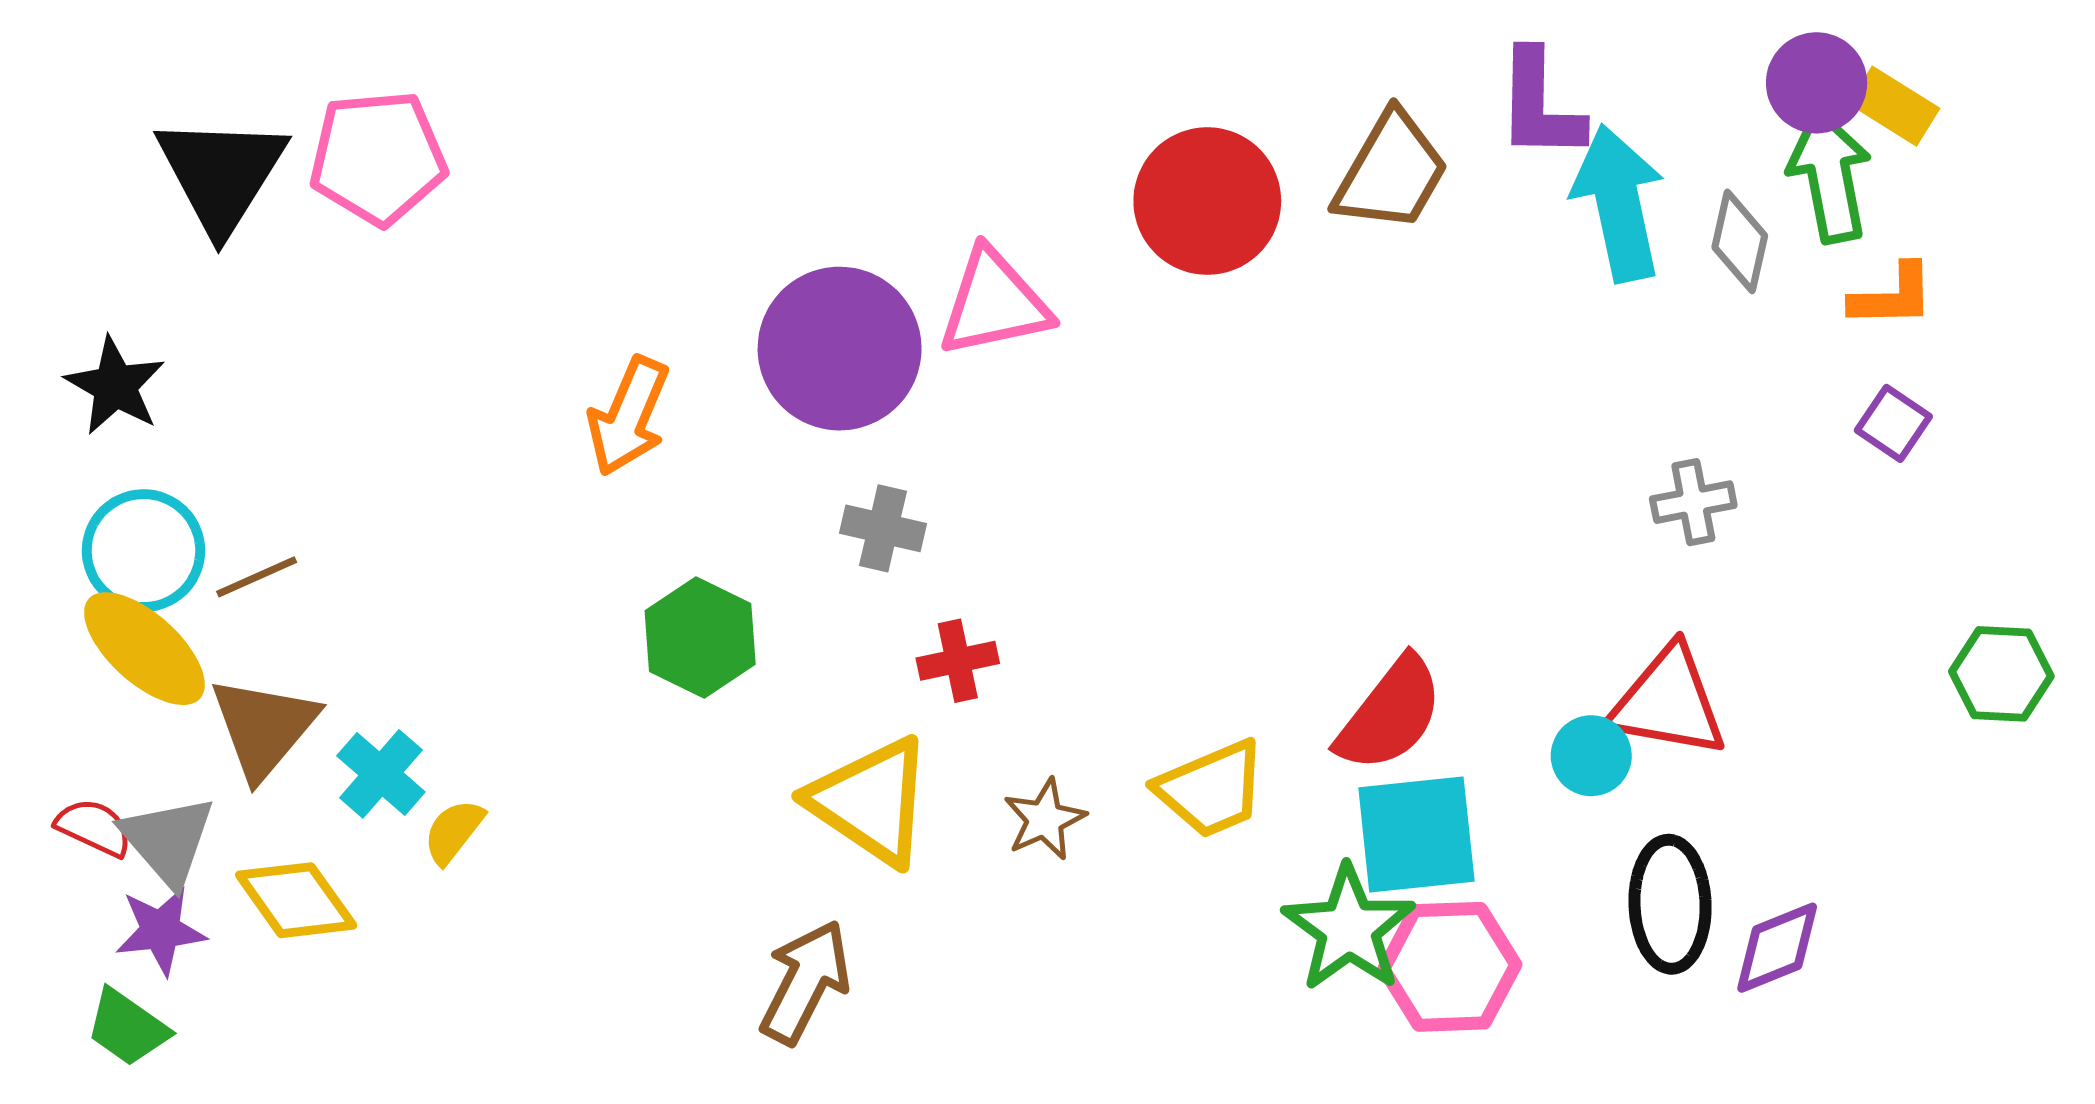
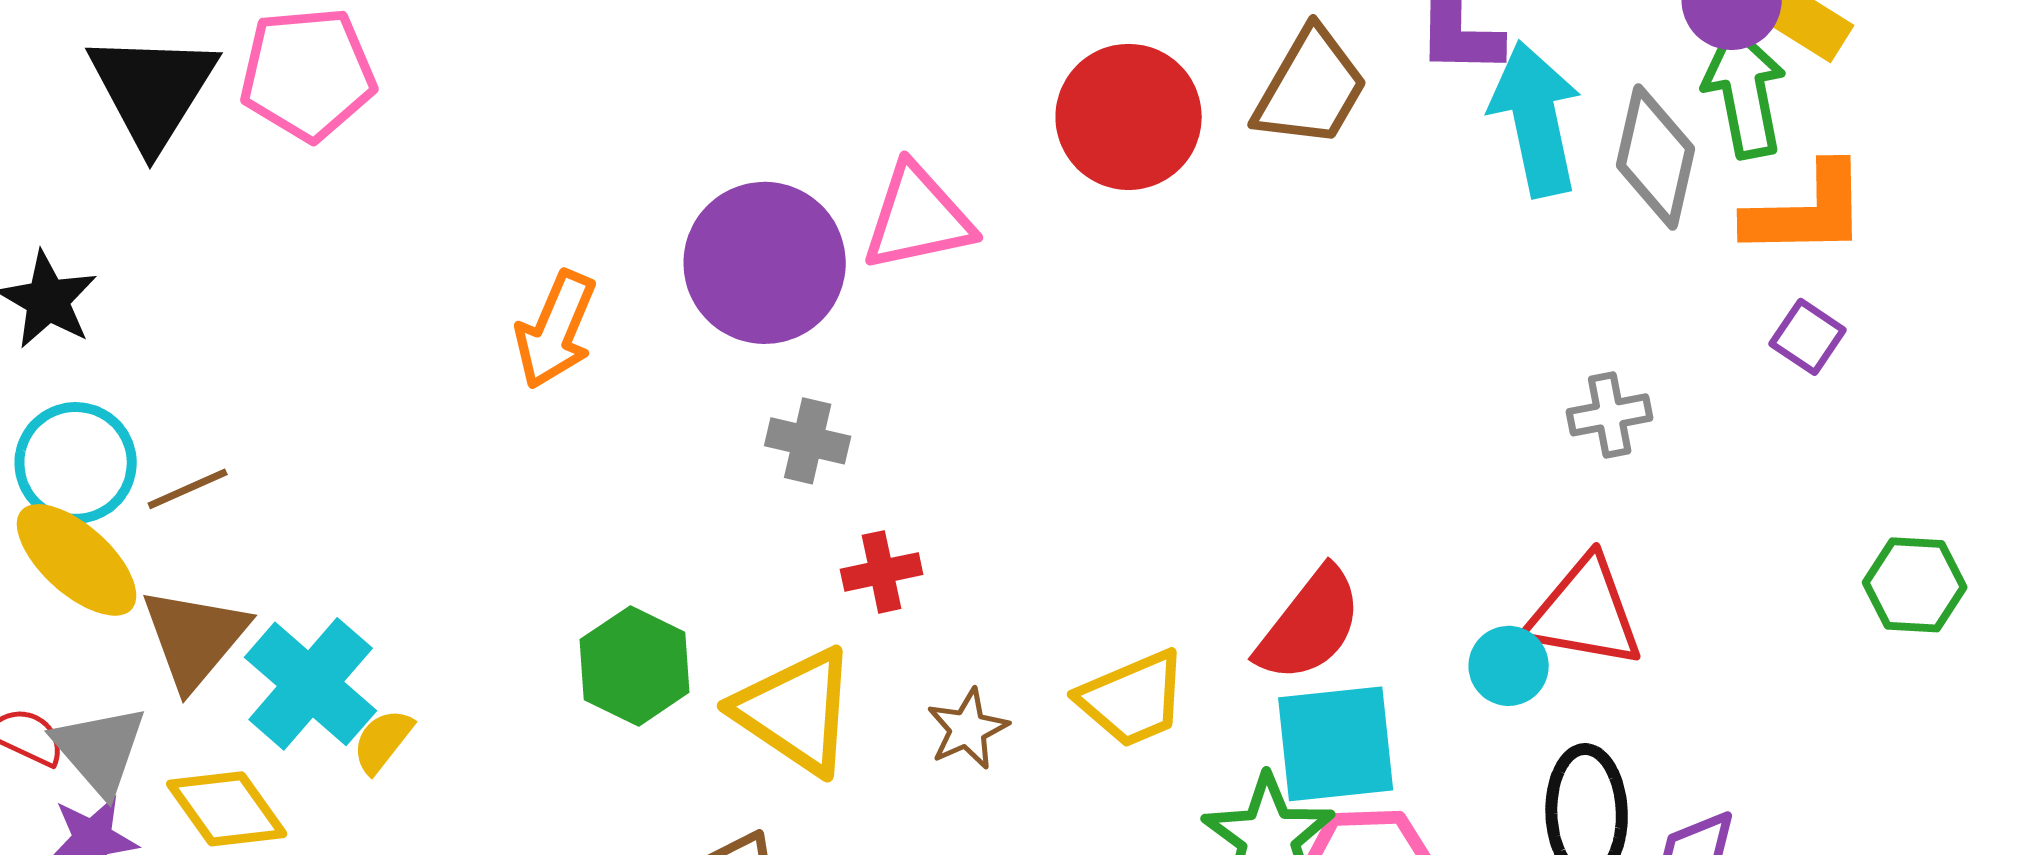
gray diamond: (1740, 241) -> (1656, 157), size x1.4
orange L-shape: (1892, 296) -> (1807, 211), size x1.5
green hexagon: (700, 638) -> (635, 666), moved
cyan cross: (381, 774) -> (311, 684), size x1.5

